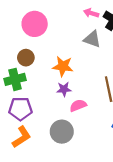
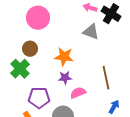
green cross: (15, 79) -> (20, 69), turned -30
purple pentagon: (20, 109) -> (39, 98), moved

